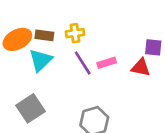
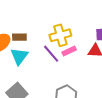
yellow cross: (75, 33) -> (60, 35), moved, size x1.5

